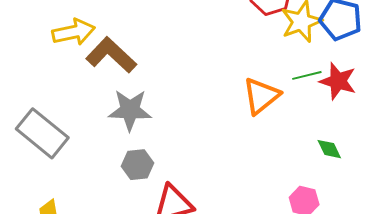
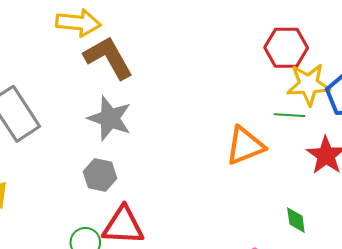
green line: (307, 75) -> (289, 115), moved

